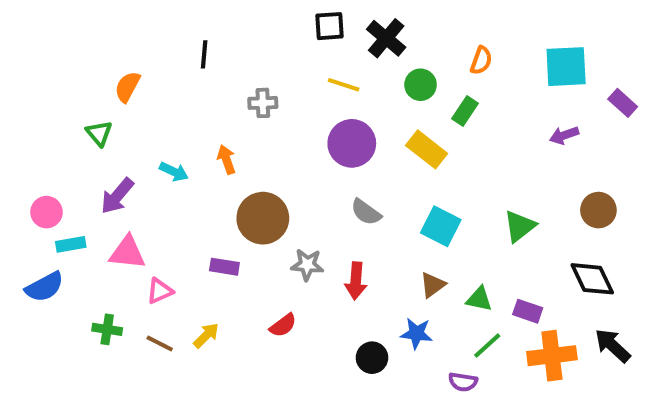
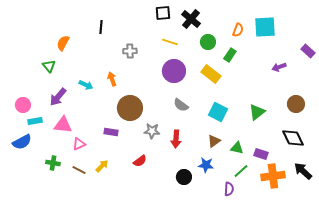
cyan square: (566, 67) -> (265, 27), moved
purple semicircle: (463, 382) -> (229, 189), turned -96

